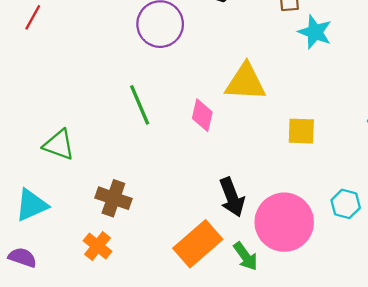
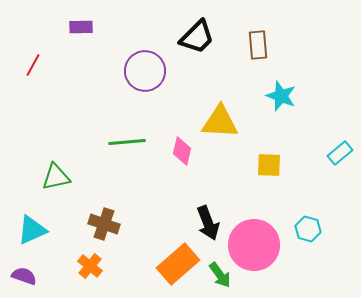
cyan star: (315, 32) -> (281, 96), moved
green line: (140, 105) -> (127, 142), turned -72
green triangle: (59, 145) -> (56, 177), turned -32

